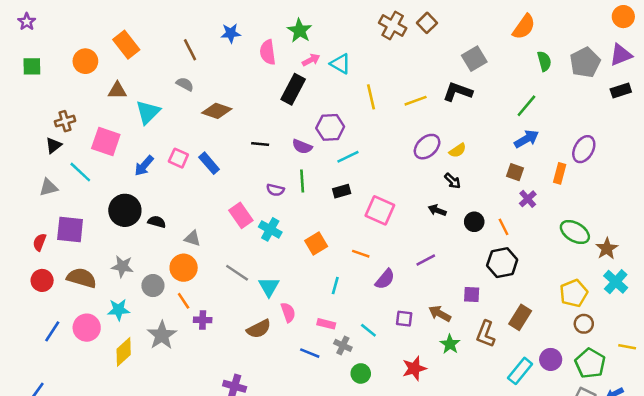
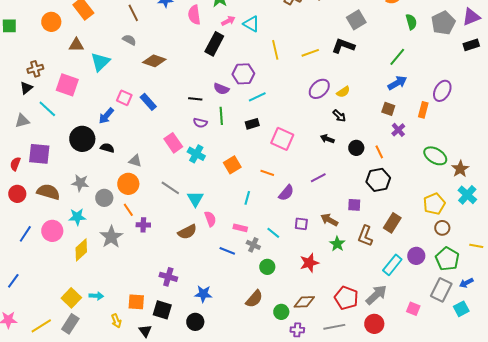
black line: (260, 144) -> (195, 99), moved
blue arrow: (144, 166) -> (106, 116), moved

